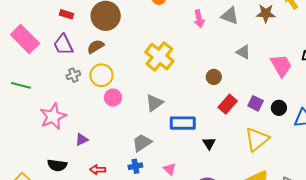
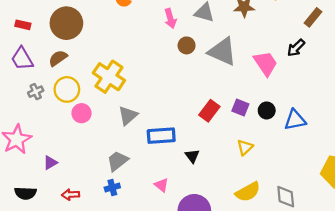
gray triangle: (243, 52) -> (222, 52), size x1.8
yellow cross: (159, 56) -> (109, 77), moved
brown circle: (214, 77) -> (187, 45), moved
yellow triangle: (257, 139) -> (245, 147), size x0.6
pink triangle: (170, 169) -> (161, 185), moved

